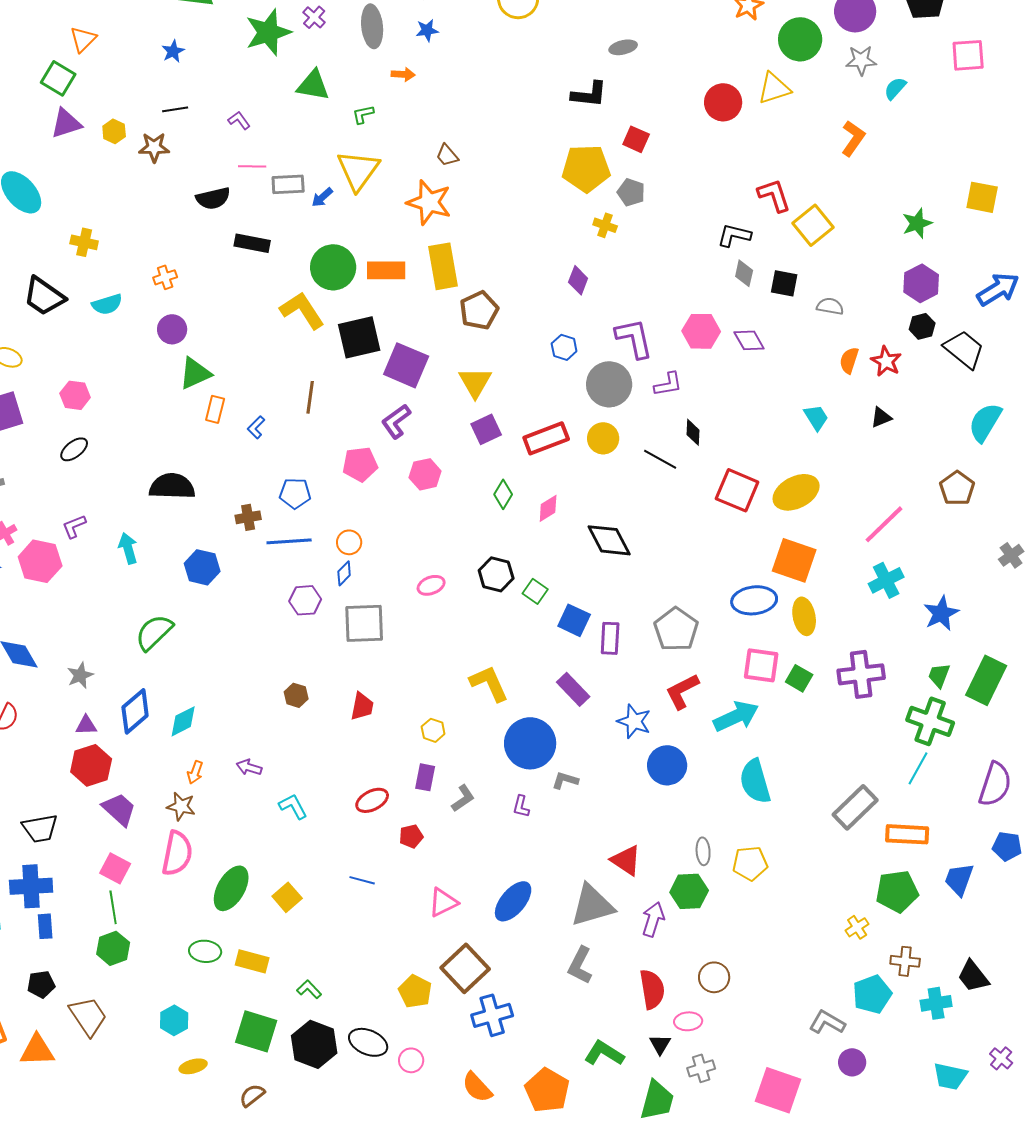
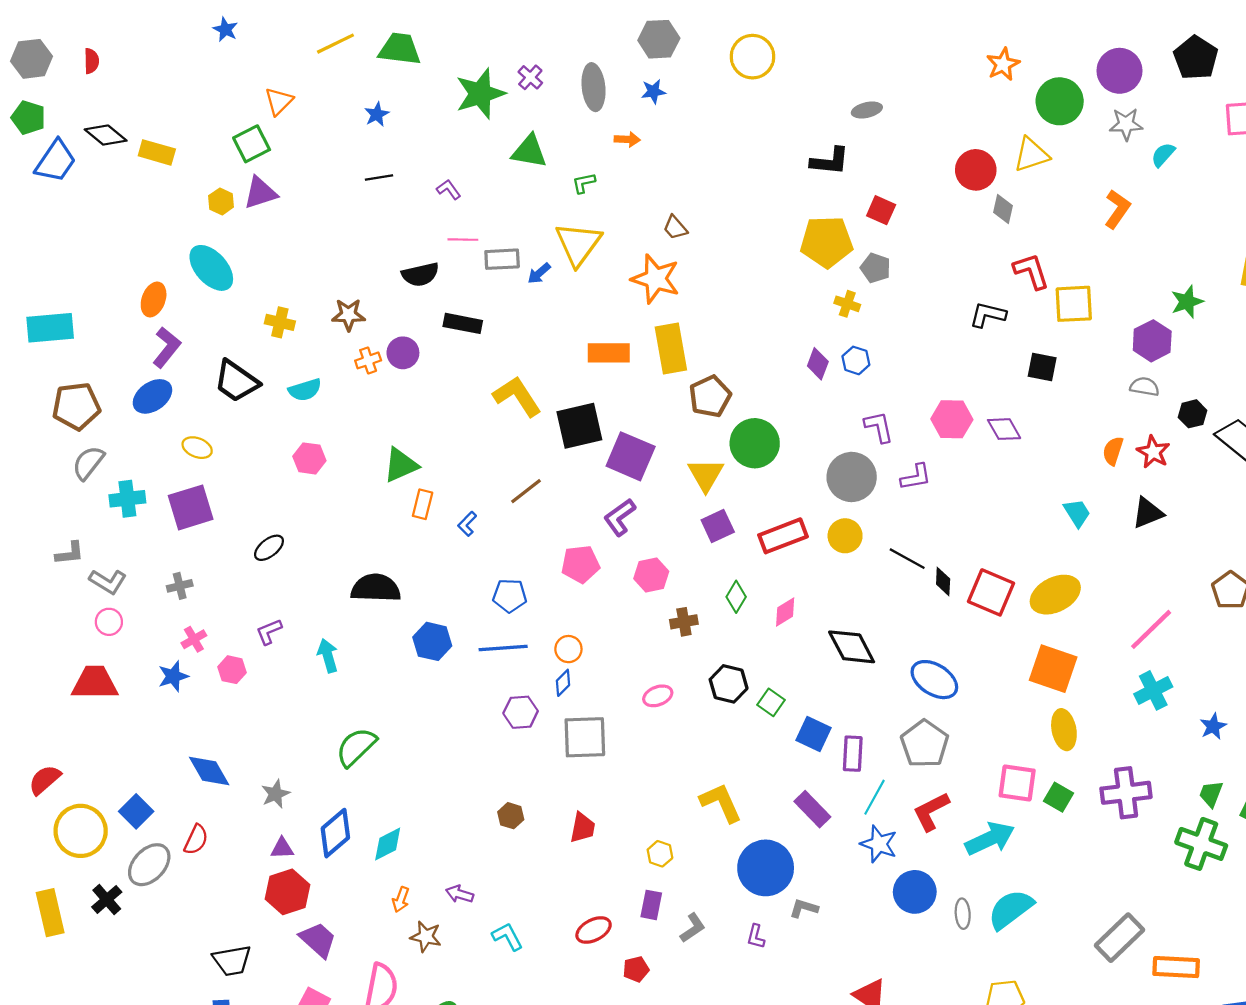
green square: (58, 78) -> (252, 144), turned 32
yellow hexagon: (114, 131) -> (221, 201), moved
brown star: (154, 147) -> (348, 315), moved
yellow square: (813, 225) -> (1074, 304), turned 36
green circle: (333, 267) -> (755, 443), moved
gray diamond: (744, 273) -> (1003, 209), moved
purple hexagon: (921, 283) -> (1152, 341), moved
gray semicircle: (830, 306) -> (1145, 387), moved
purple circle: (172, 329) -> (403, 353), moved
purple L-shape: (634, 338) -> (879, 427), size x0.7
blue hexagon: (564, 347) -> (856, 360), moved
pink hexagon: (75, 395) -> (309, 458), moved
brown line: (310, 397) -> (526, 491), turned 44
black triangle: (881, 417) -> (1148, 513), size x1.4
black diamond: (693, 432) -> (943, 582), moved
brown cross: (248, 517) -> (684, 622), moved
pink hexagon: (40, 561) -> (232, 670), size x0.6
blue hexagon: (202, 567) -> (432, 641), moved
blue ellipse: (754, 600) -> (934, 680), moved, turned 39
blue star: (941, 613) -> (1213, 726), size x0.7
cyan line: (918, 768) -> (874, 797), moved
cyan semicircle: (755, 781) -> (1011, 909), turned 69
brown star: (181, 806) -> (426, 937), moved
gray ellipse: (703, 851) -> (963, 914), moved

